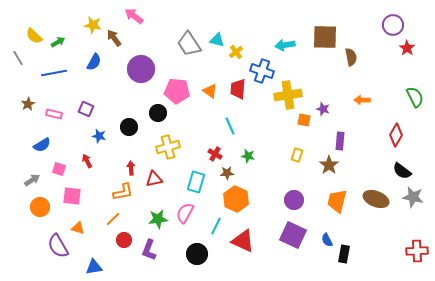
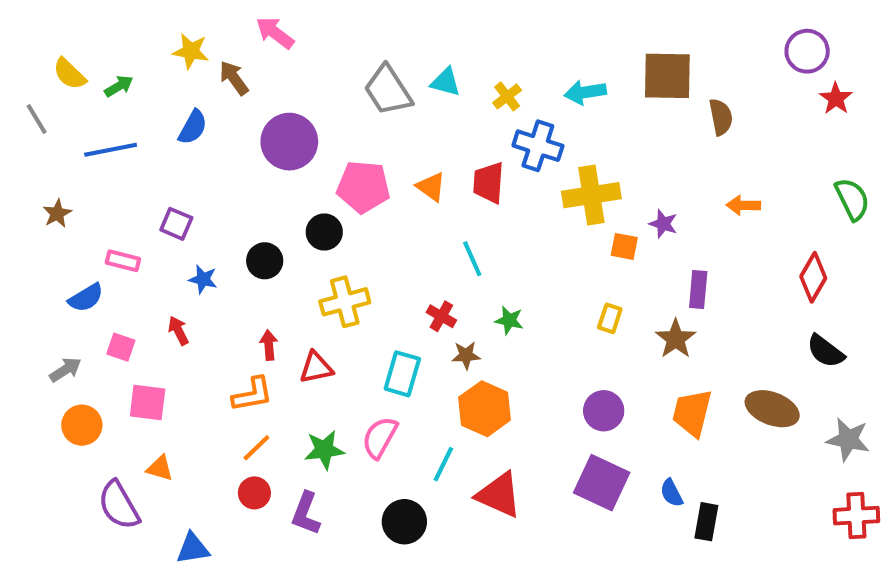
yellow cross: (236, 52) -> (507, 96), moved
pink rectangle: (54, 114) -> (123, 261), moved
gray star: (413, 197) -> (848, 440), moved
orange line: (113, 219) -> (256, 448), moved

